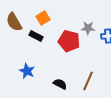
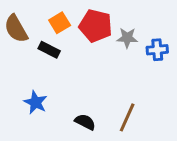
red pentagon: (69, 41) -> (96, 26), moved

